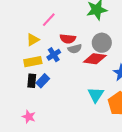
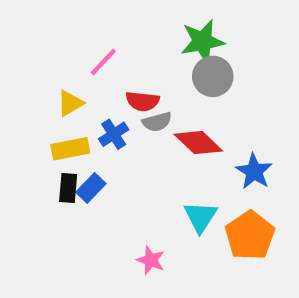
gray circle: (102, 43) -> (213, 76), moved
red diamond: (95, 59) -> (198, 143), turned 35
pink star: (29, 117) -> (151, 260), moved

